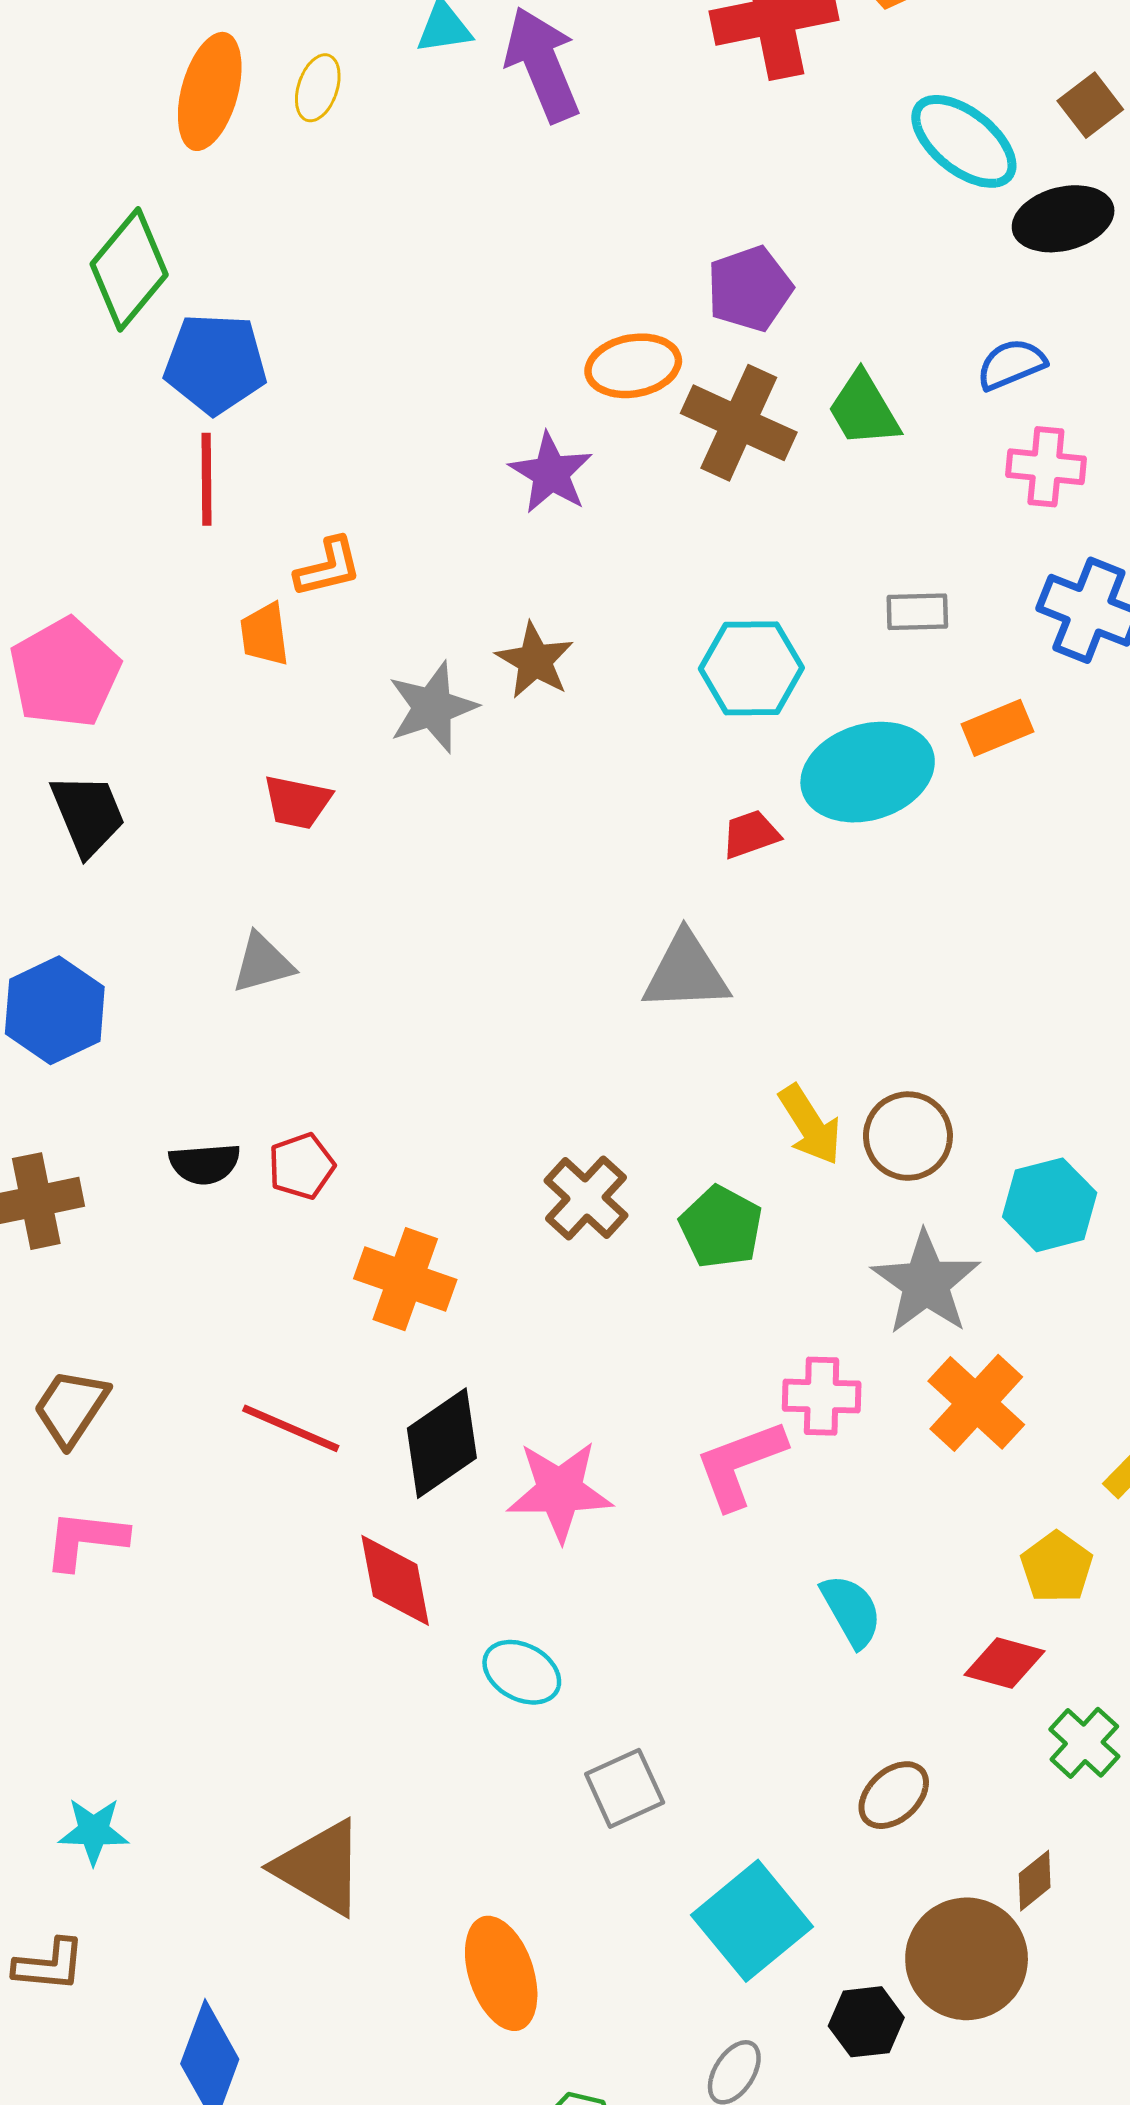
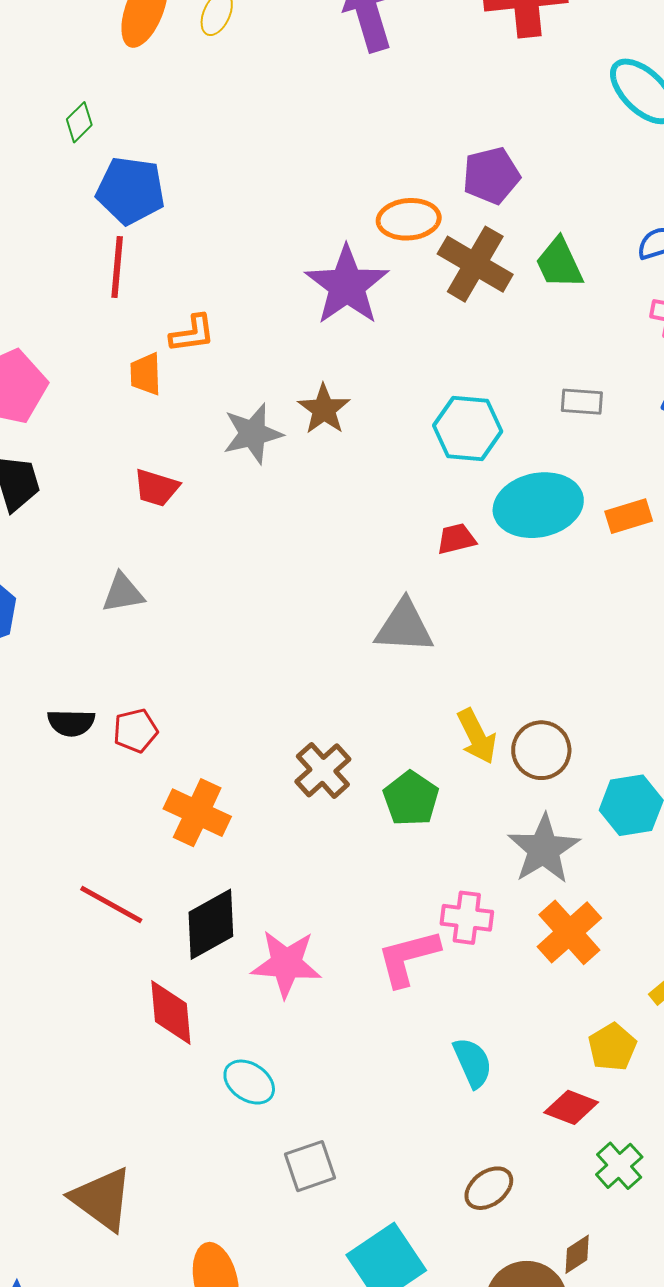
green diamond: (129, 269) -> (79, 122), size x0.5
purple star: (551, 473) -> (347, 285), size x1.5
orange rectangle: (997, 728) -> (629, 516), moved

